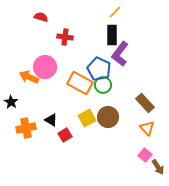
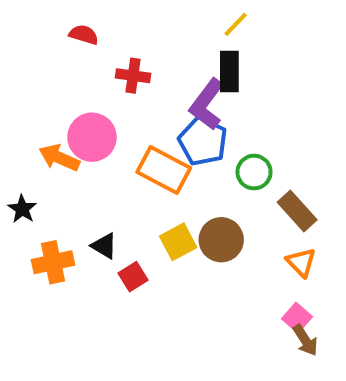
purple L-shape: (120, 54) -> (207, 104), moved
green circle: (103, 85) -> (254, 172), moved
brown arrow: (158, 167) -> (305, 340), moved

